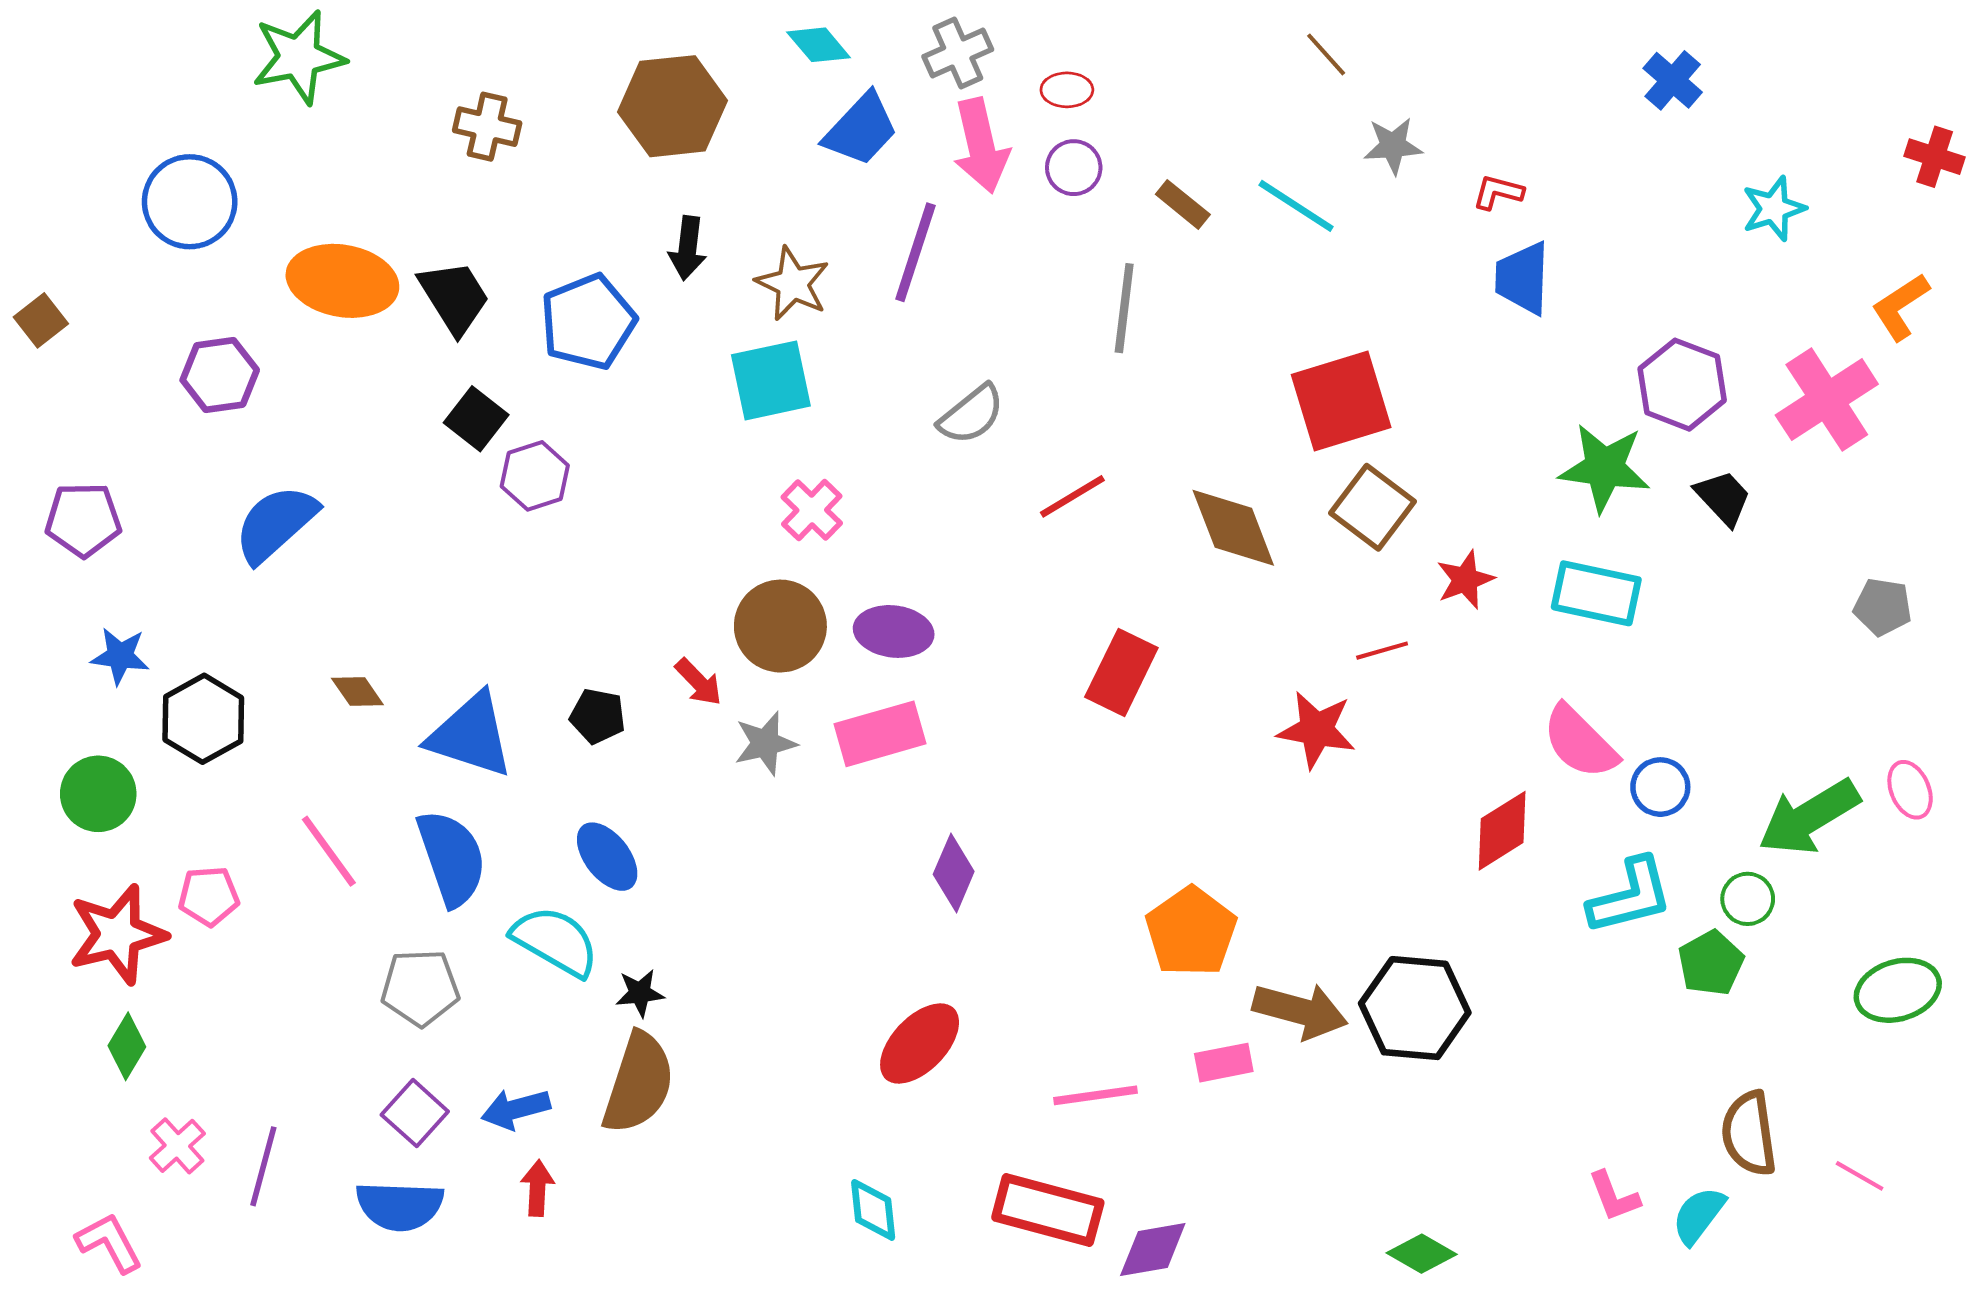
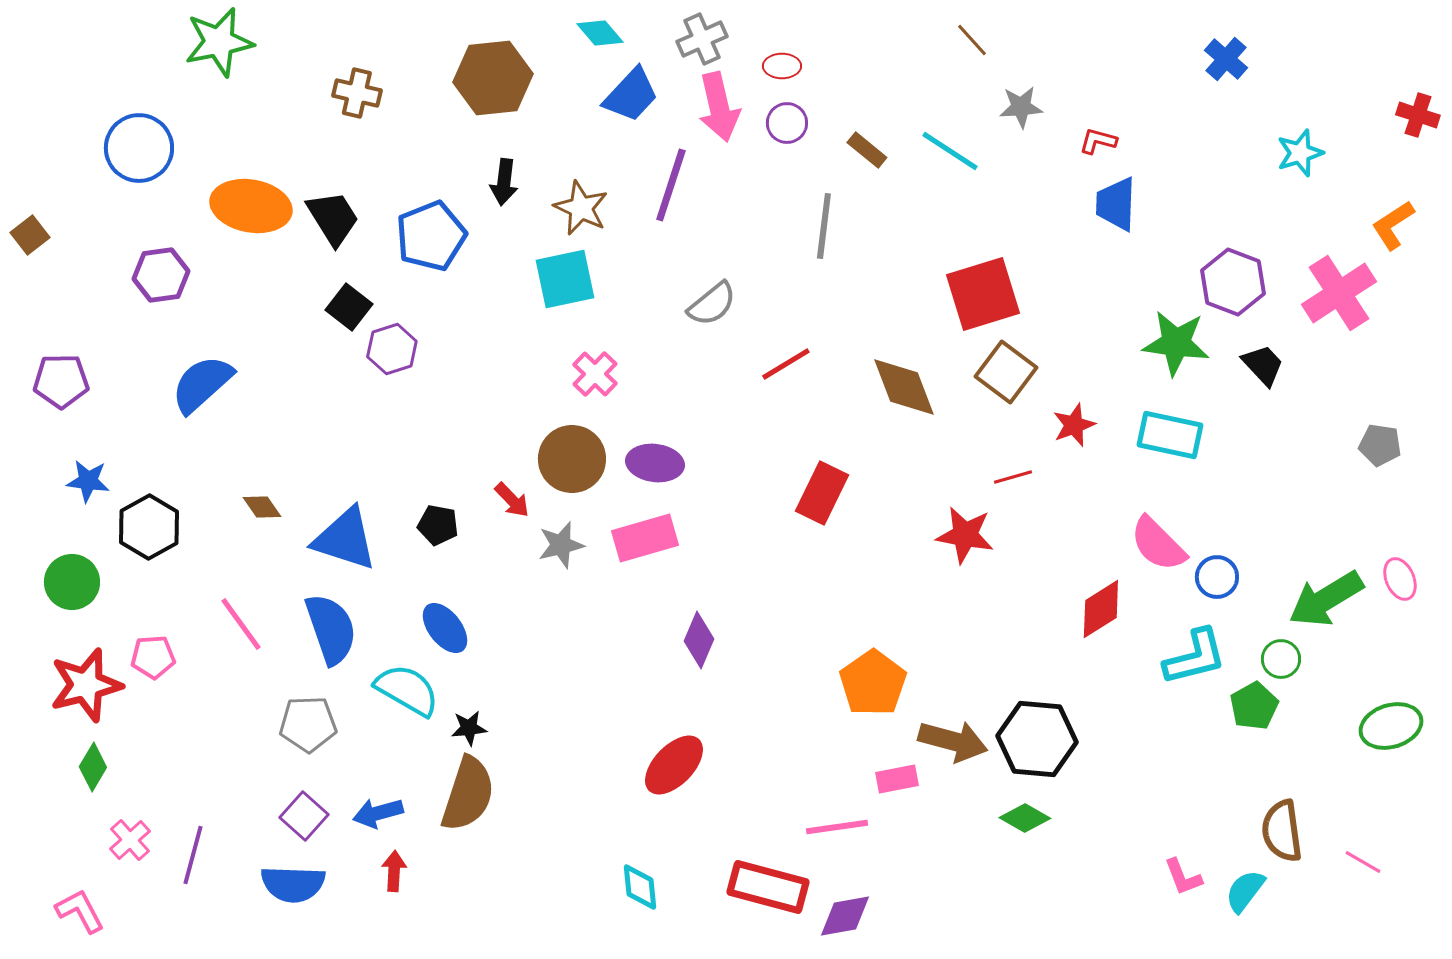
pink line: (1096, 1095) -> (837, 827), moved
green diamond: (1422, 1254) -> (1025, 818), moved

